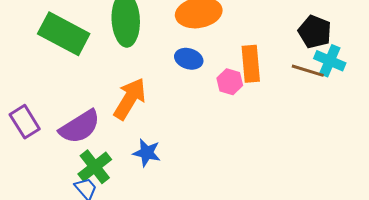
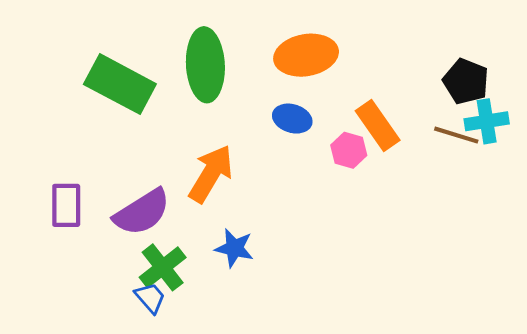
cyan cross: (330, 61) -> (487, 121), turned -32
orange rectangle: (251, 64) -> (378, 125), turned -30
purple rectangle: (25, 122) -> (66, 205), turned 32

